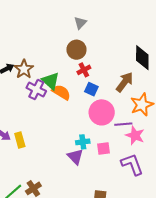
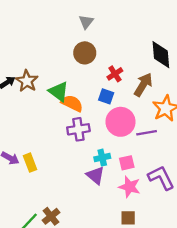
red cross: (84, 70) -> (115, 74), moved
purple cross: (36, 89) -> (78, 129), moved, turned -30
pink star: (135, 135) -> (130, 187), moved

